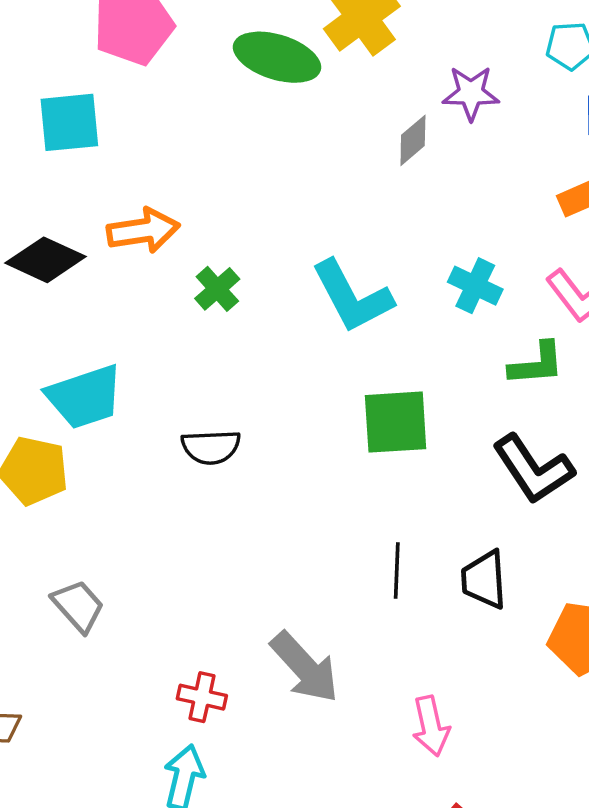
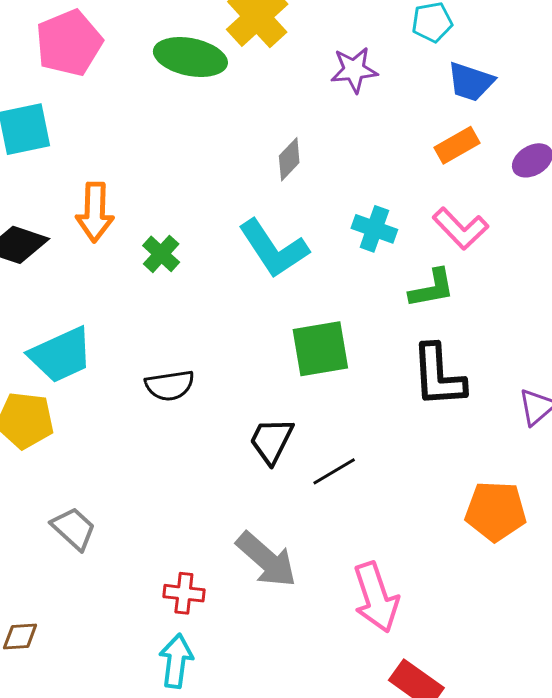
gray diamond: (413, 140) -> (289, 159), moved
orange arrow: (143, 231) -> (95, 212), turned 106
black L-shape: (533, 469) -> (438, 376), turned 36
black line: (397, 570) -> (334, 471), turned 63
black trapezoid: (484, 580) -> (271, 441), moved, turned 36
pink arrow: (431, 726) -> (376, 597), size x1.4

